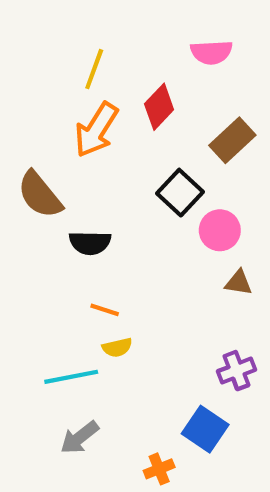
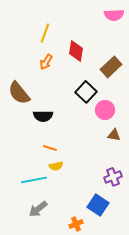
pink semicircle: (211, 52) -> (114, 15), moved
red diamond: (159, 107) -> (76, 51), turned -35
orange arrow: (96, 130) -> (46, 62), size x0.6

